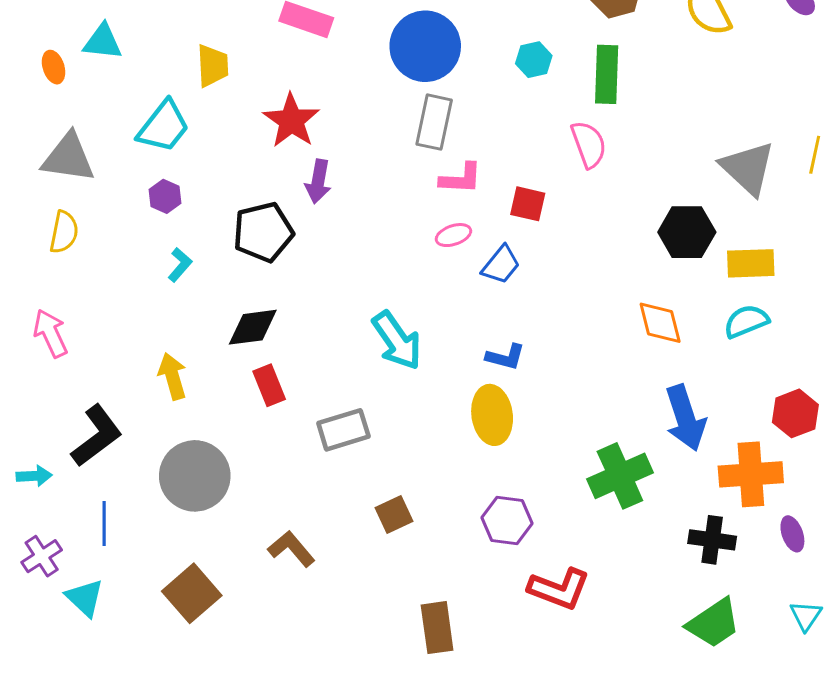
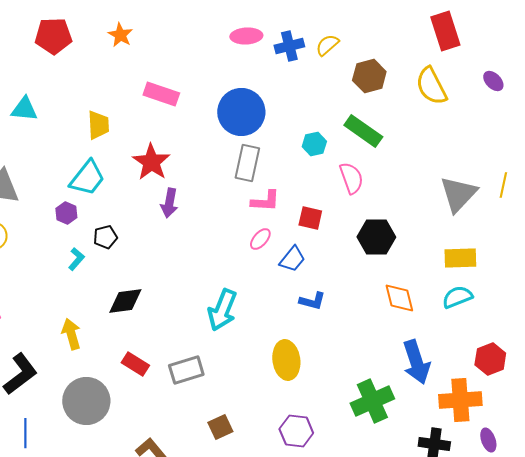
cyan hexagon: (534, 60) -> (314, 144), moved
green rectangle: (607, 74) -> (363, 131), turned -57
cyan trapezoid: (164, 127) -> (87, 178), moved
gray triangle: (748, 168) -> (458, 194), turned 30
black pentagon: (263, 232) -> (105, 237), moved, size x0.6
black hexagon: (687, 232) -> (376, 237), moved
pink ellipse: (453, 235) -> (260, 239), turned -30
cyan arrow: (397, 341) -> (222, 310), turned 57
blue L-shape: (505, 357) -> (312, 301), moved
red rectangle: (269, 385) -> (135, 364), moved, turned -36

